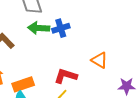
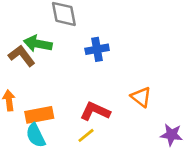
green arrow: (39, 28) -> (38, 44), moved

